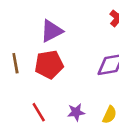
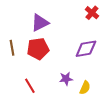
purple star: (76, 112) -> (66, 79), moved

